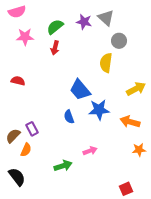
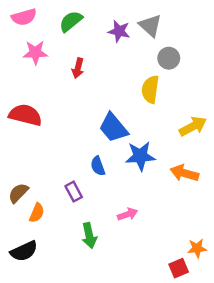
green semicircle: (55, 27) -> (71, 21), moved
red semicircle: (18, 81) -> (25, 115), size x1.6
purple rectangle: (32, 129) -> (74, 192), moved
orange star: (139, 150) -> (197, 248), moved
green arrow: (63, 166) -> (89, 236), turned 96
black semicircle: (17, 177) -> (24, 251), turned 102

